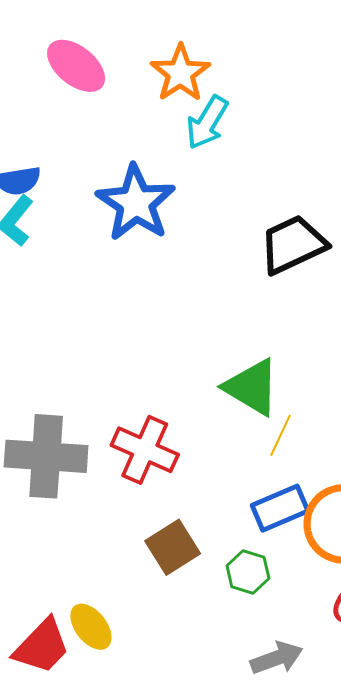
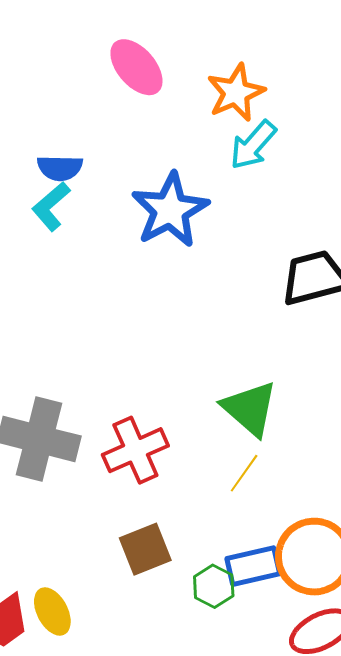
yellow line: (281, 435) -> (244, 473), moved
red cross: (145, 450) -> (135, 450), turned 32
blue rectangle: (280, 508) -> (253, 566), moved

